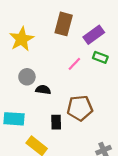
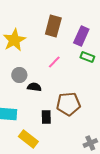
purple rectangle: (94, 35) -> (81, 36), turned -30
pink line: (74, 64) -> (54, 62), moved

